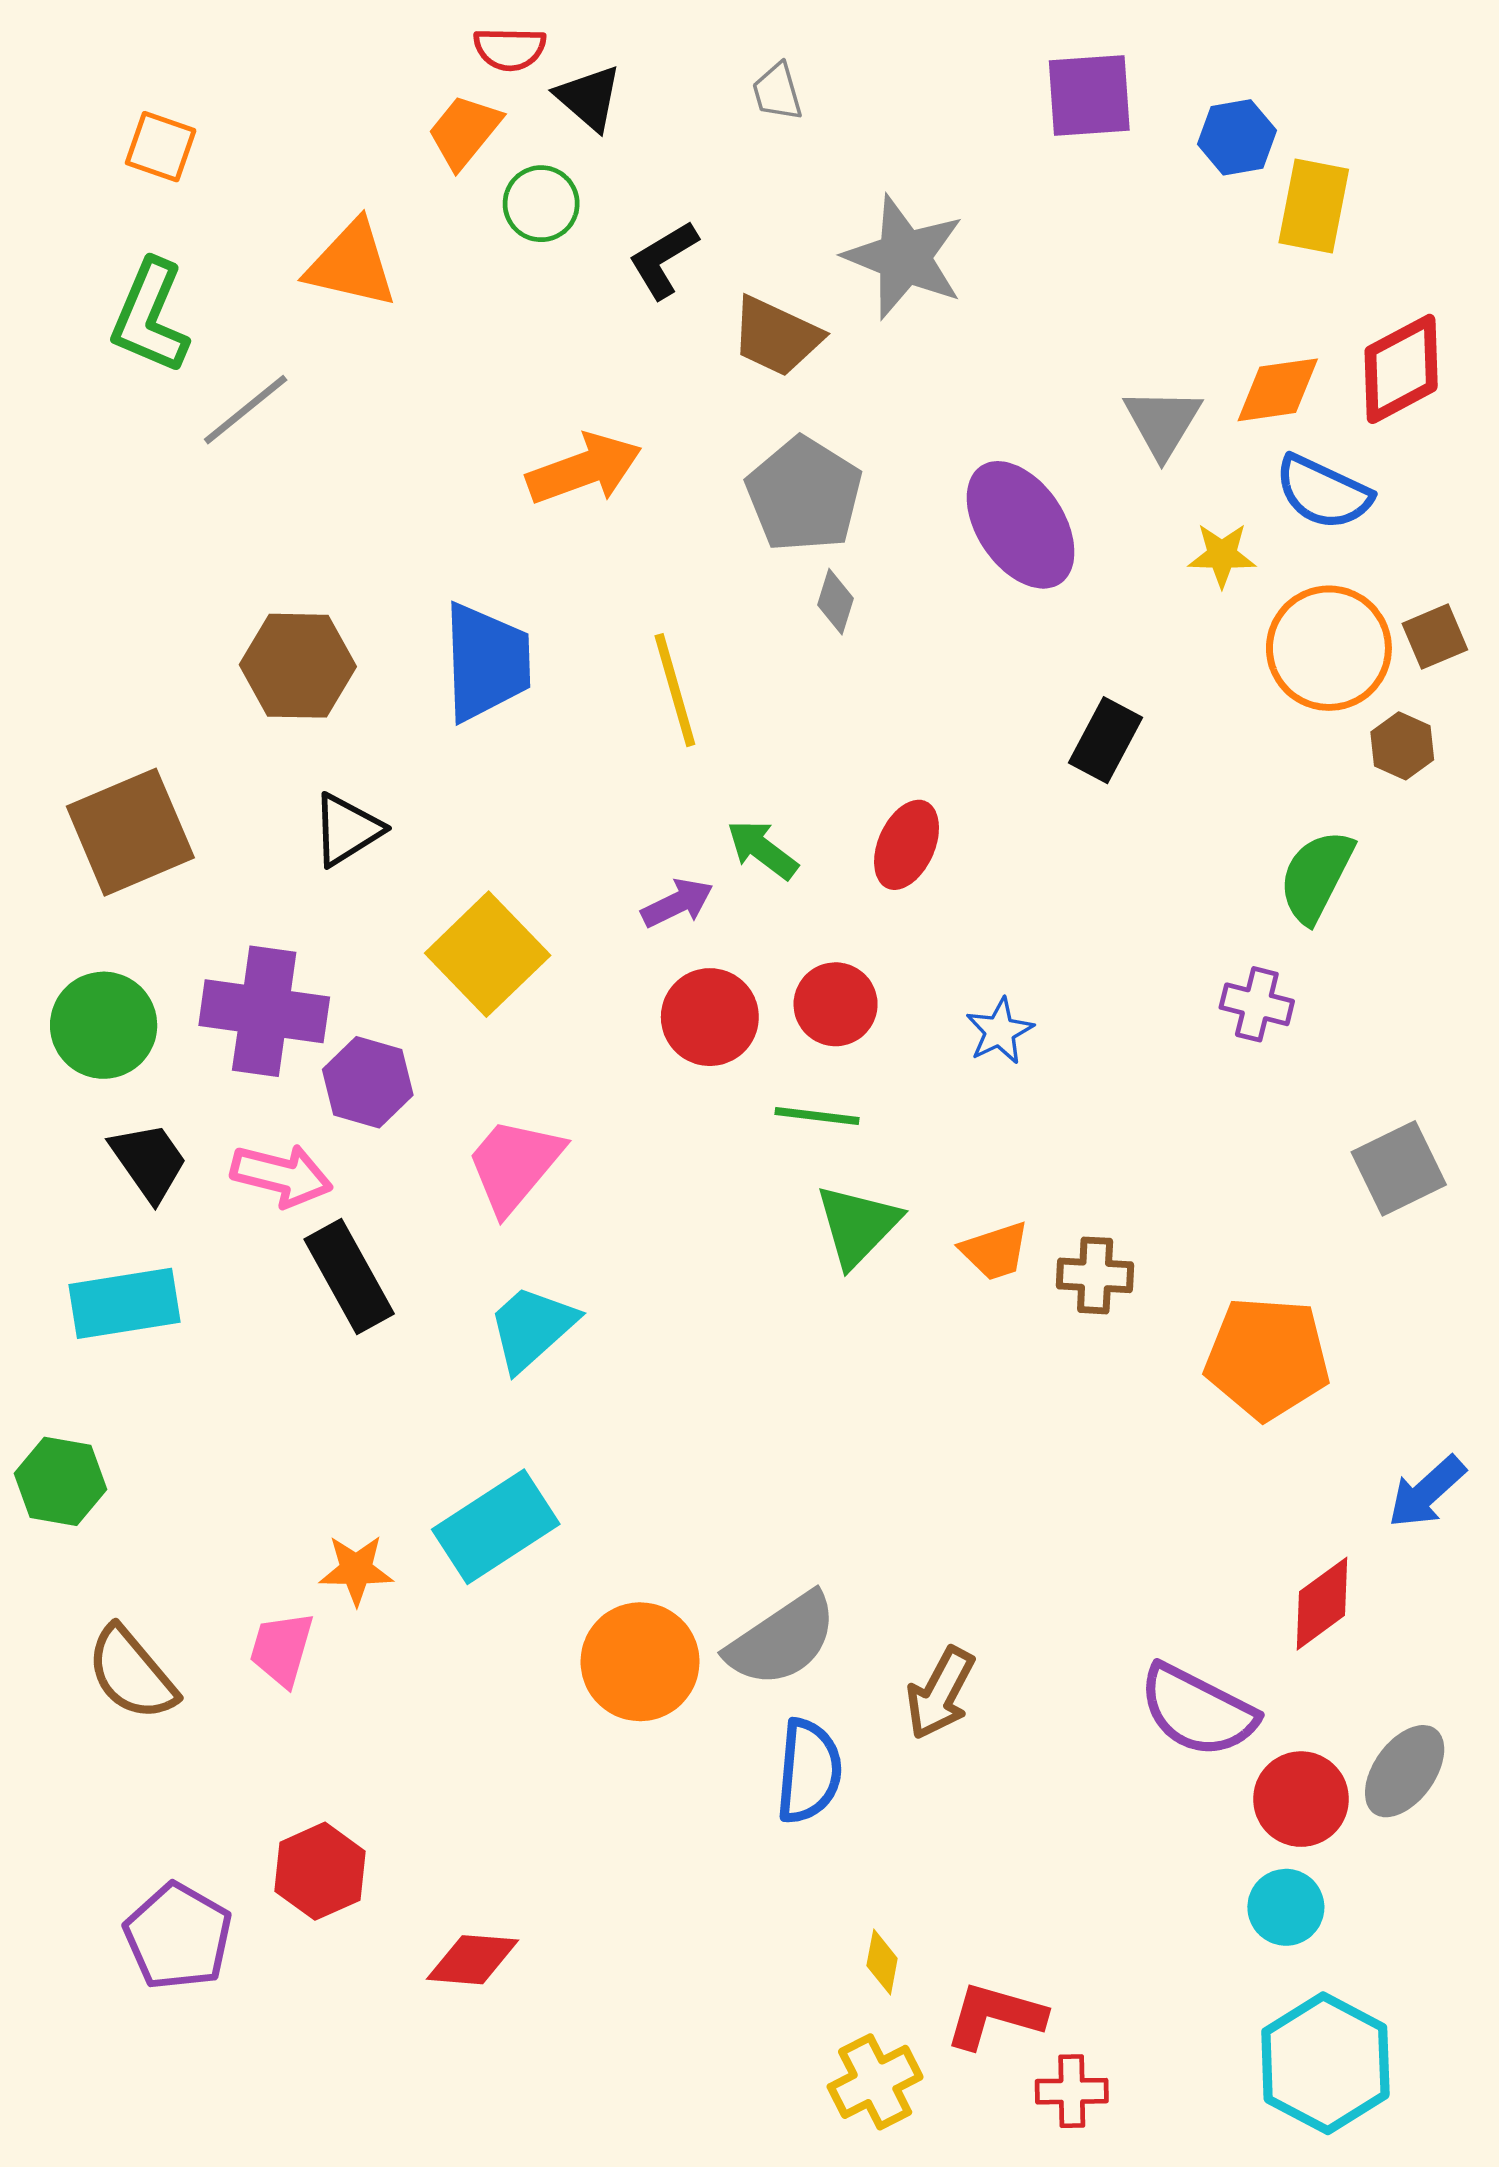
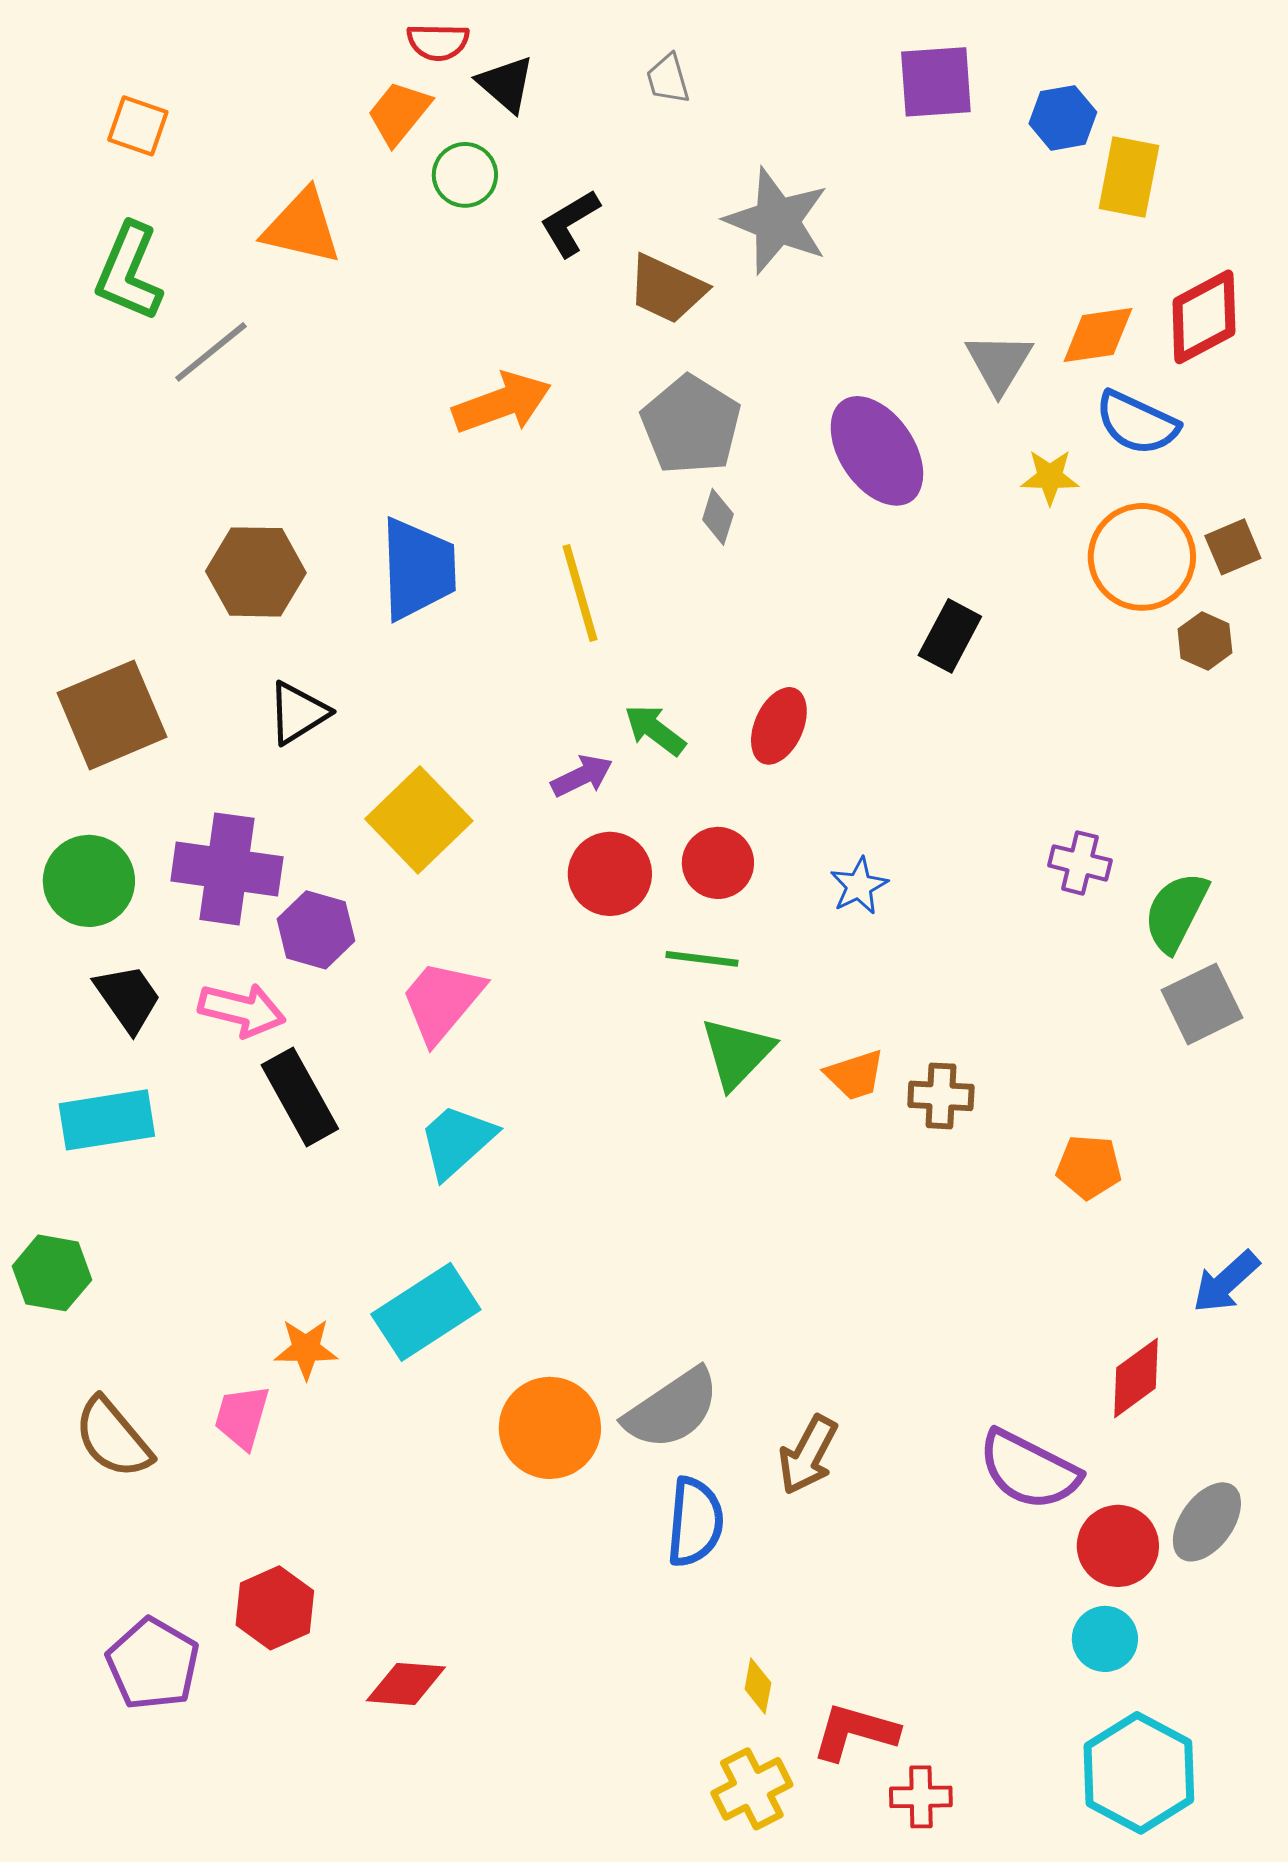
green semicircle: (1316, 876) -> (1176, 912), moved
orange pentagon: (1267, 1358) -> (1089, 1167), size x0.6

